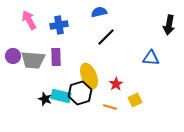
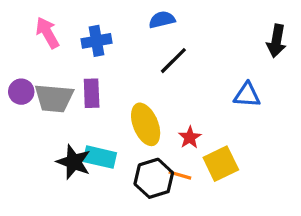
black hexagon: (80, 93) -> (154, 178), moved
black star: (45, 99) -> (74, 162), size x1.5
yellow square: (135, 100) -> (221, 164), size x1.5

